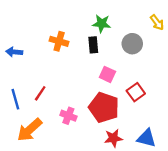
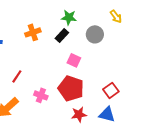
orange cross: (59, 41) -> (33, 32), turned -35
black rectangle: (93, 45) -> (62, 35), turned 48
red square: (136, 92) -> (111, 90), moved

